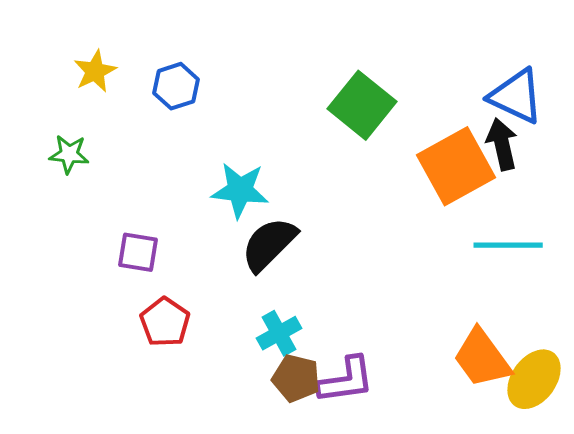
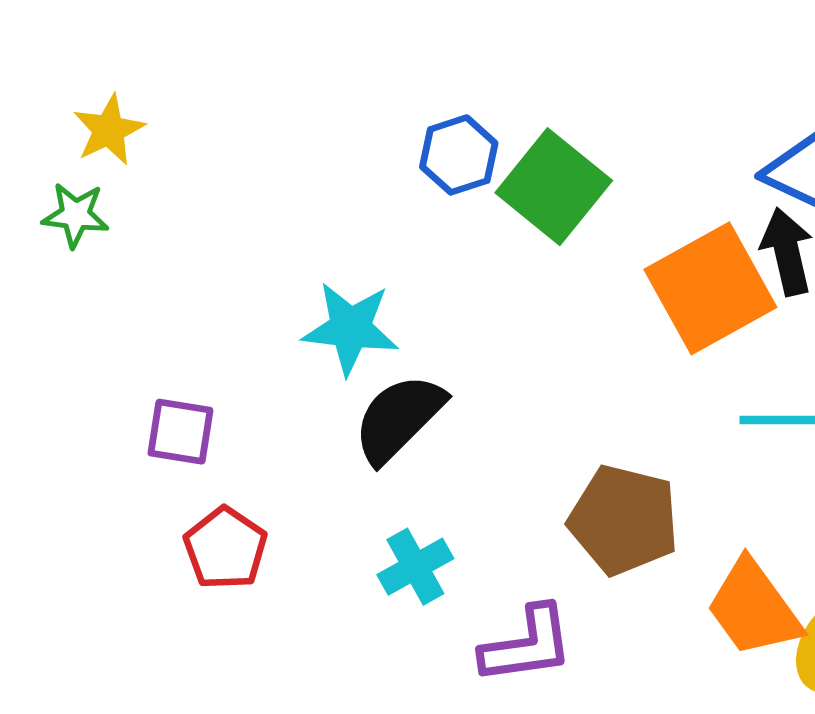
blue hexagon: (176, 86) -> (459, 155), moved
green star: (69, 154) -> (75, 215), moved
brown pentagon: (296, 378) -> (624, 520), moved, size x1.4

